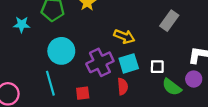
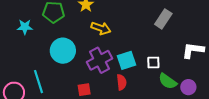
yellow arrow: (124, 36) -> (101, 28), moved
purple circle: (194, 79) -> (188, 87), moved
cyan line: (50, 83) -> (38, 82), moved

